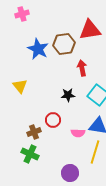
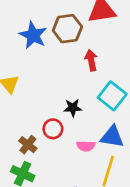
black star: (68, 95) -> (73, 108), moved
brown cross: (34, 132) -> (28, 145), turned -32

